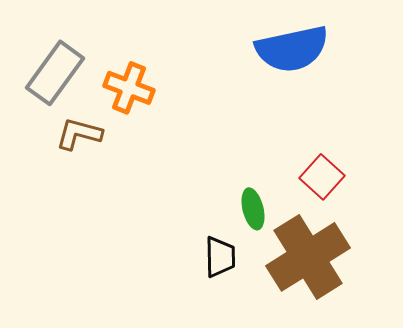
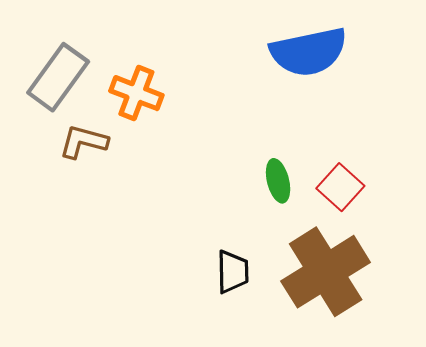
green ellipse: (253, 209) -> (278, 181), moved

